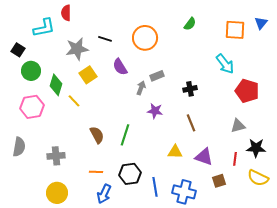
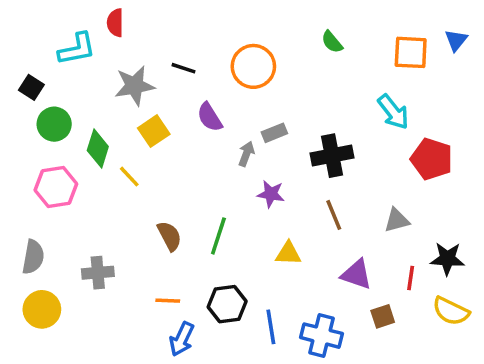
green semicircle: (190, 24) -> (332, 42), turned 104
black cross: (190, 89) -> (332, 156), size x1.6
gray triangle: (238, 126) -> (397, 220), moved
yellow triangle: (175, 152) -> (288, 253), moved
yellow circle: (57, 193) -> (42, 309), moved

